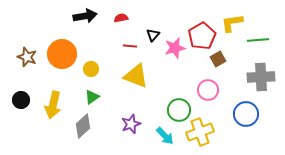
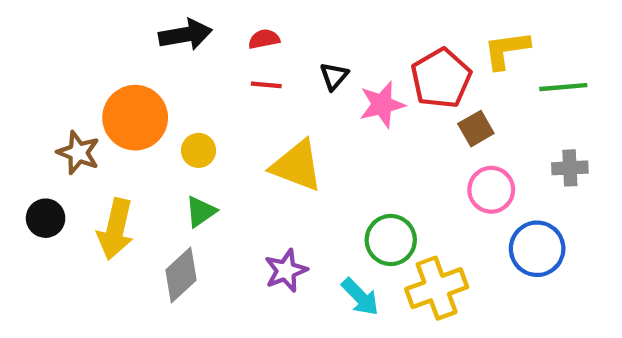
red line: (130, 46) -> (266, 85), moved
brown star: (27, 57) -> (78, 153), moved
gray cross: (261, 77) -> (570, 168), size x0.6
pink circle: (208, 90) -> (491, 190), moved

